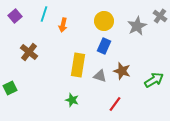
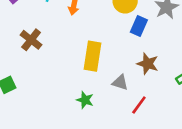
blue rectangle: (104, 46) -> (139, 26), moved
gray triangle: (100, 76) -> (120, 82), moved

